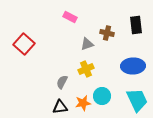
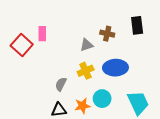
pink rectangle: (70, 17) -> (42, 34), moved, turned 64
blue ellipse: (133, 66) -> (115, 68), moved

